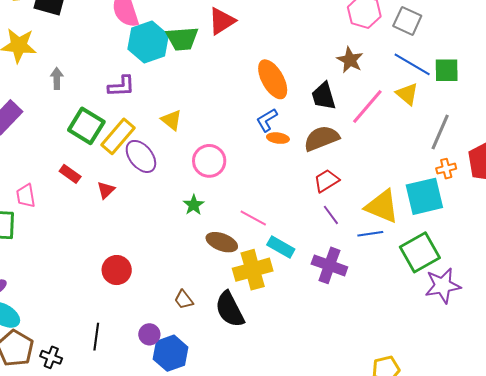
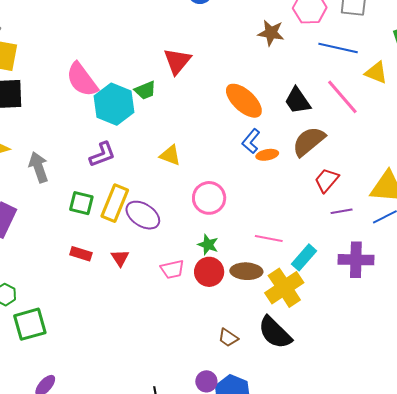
green trapezoid: (182, 39) -> (145, 90), size x0.7
brown star: (350, 60) -> (271, 33), moved
blue line: (412, 64) -> (338, 48), moved
gray arrow: (57, 78) -> (39, 167), size x1.4
pink line: (367, 107) -> (342, 97), turned -63
yellow triangle: (171, 120) -> (170, 155), moved
green square: (86, 126) -> (81, 203), size x0.7
pink trapezoid: (26, 196) -> (172, 269), moved, turned -75
purple line: (331, 215) -> (342, 211), turned -45
cyan rectangle: (281, 247) -> (304, 257), turned -60
red circle: (117, 270) -> (209, 272), moved

